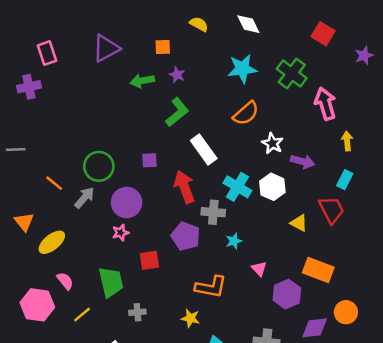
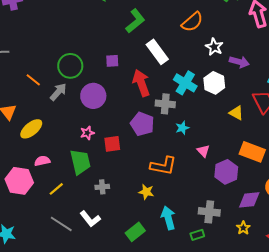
pink star: (121, 233) -> (87, 133), moved
pink semicircle: (65, 281) -> (42, 161), turned -63

